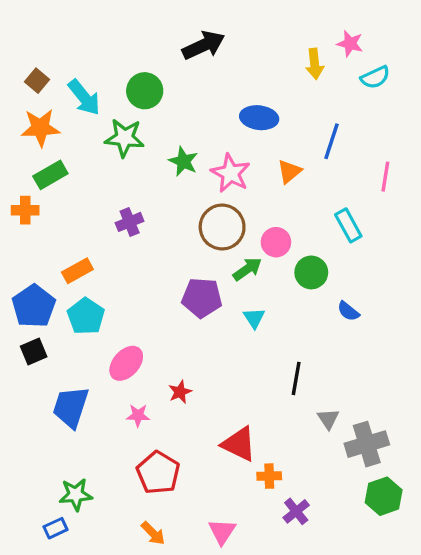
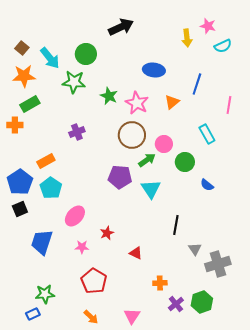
cyan triangle: (254, 318) -> (151, 189), size x1.5
red triangle: (239, 444) -> (136, 253), moved, size x0.6
green hexagon: (384, 496) -> (202, 302), moved

